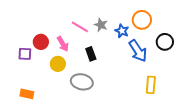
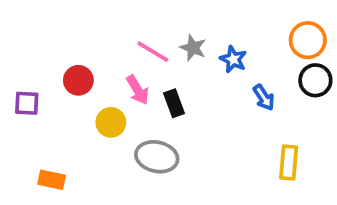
orange circle: (142, 20) -> (308, 40), moved
pink arrow: (63, 44) -> (138, 90), moved
blue arrow: (138, 51) -> (264, 97), size x0.6
purple square: (25, 54) -> (27, 103), moved

